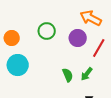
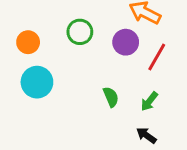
green arrow: (87, 74) -> (149, 101), moved

